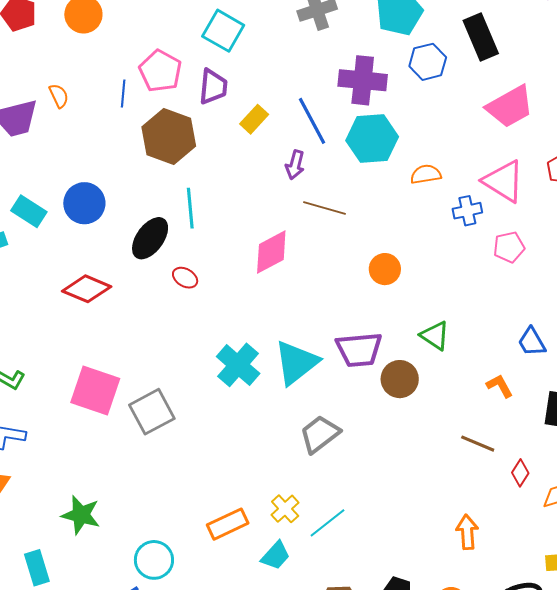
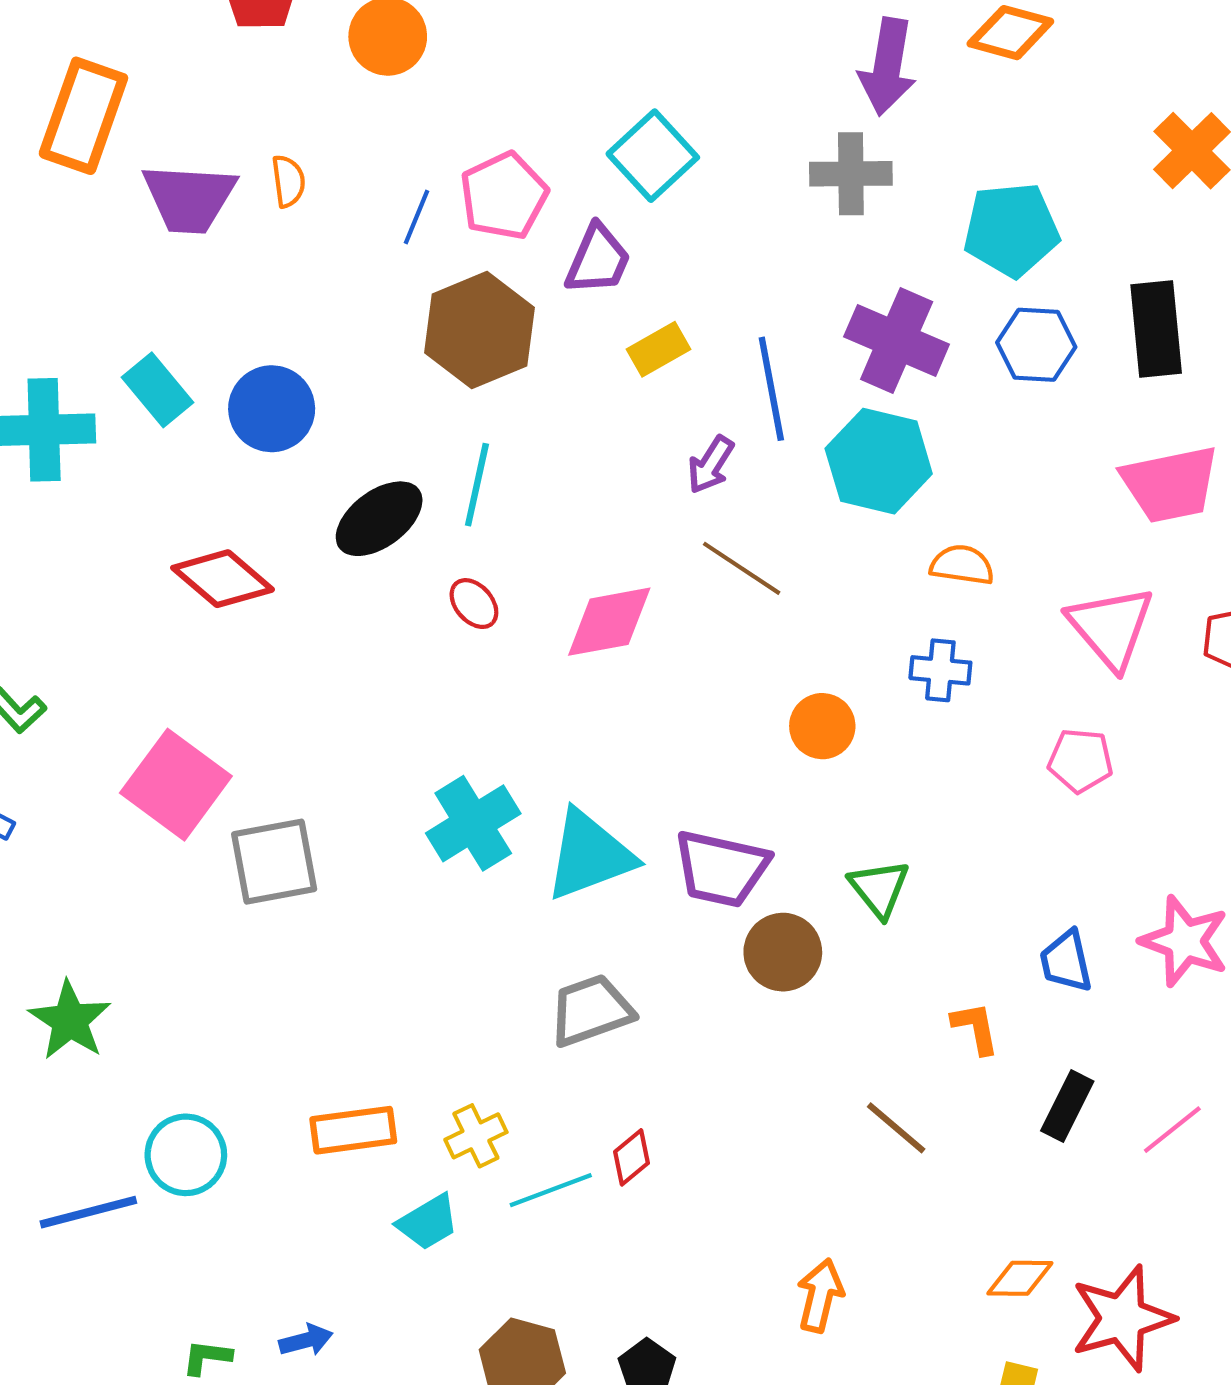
blue cross: (467, 211) -> (940, 670), moved
red ellipse: (185, 278) -> (474, 604), moved
red diamond: (520, 473) -> (632, 1157), moved

